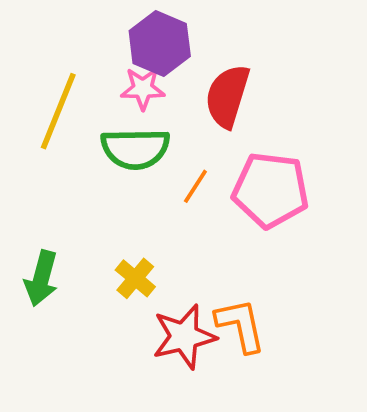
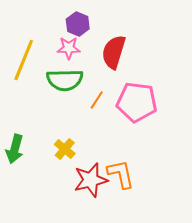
purple hexagon: (160, 43) -> (78, 24), size x0.7

